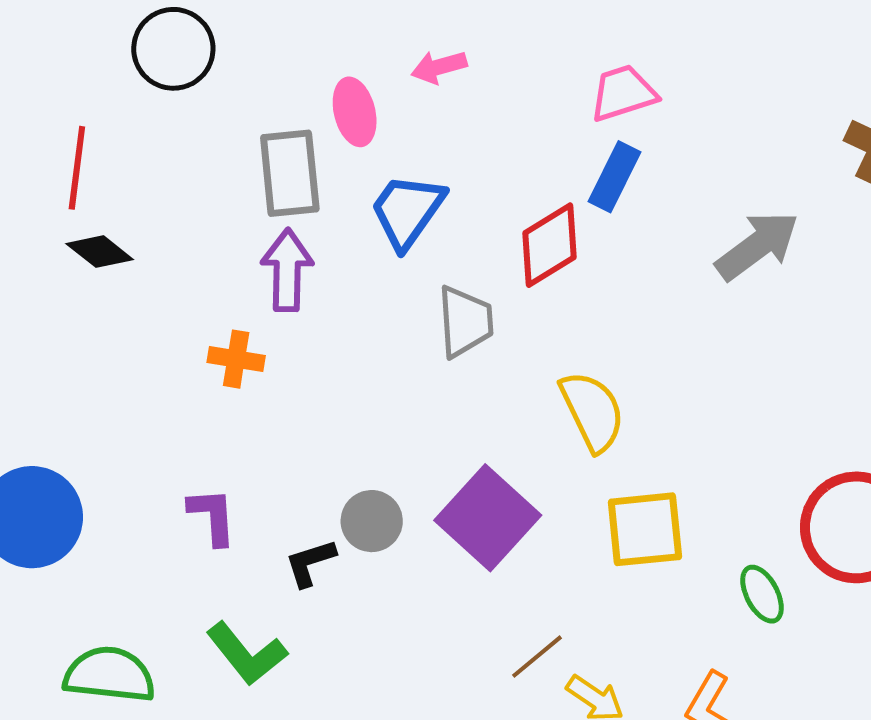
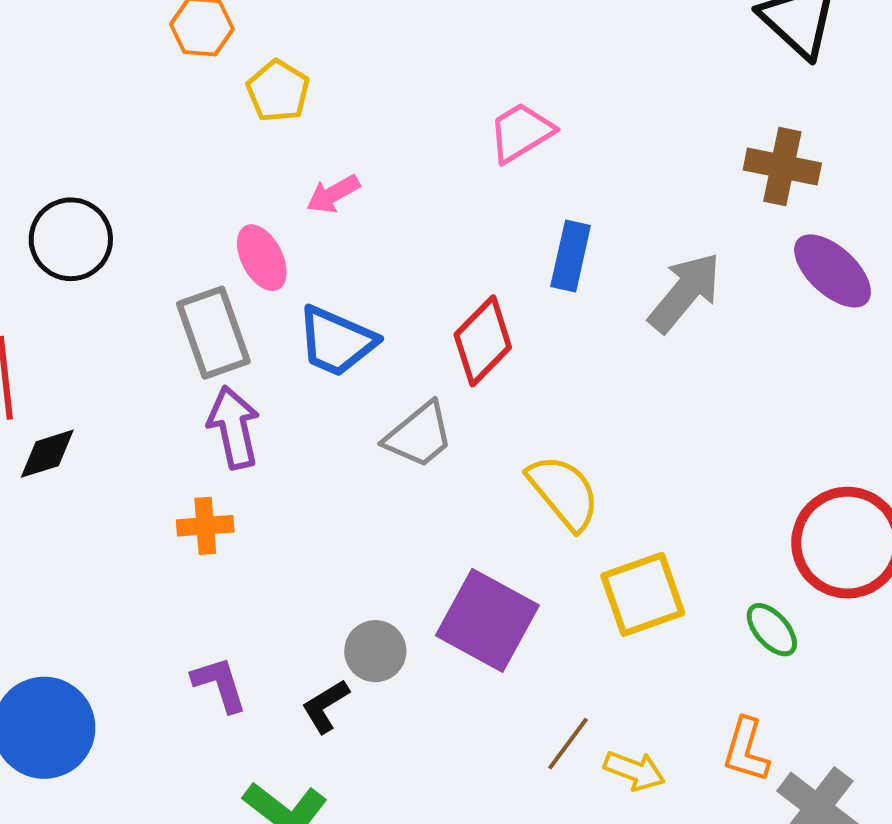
pink trapezoid: (623, 93) -> (521, 132), moved
blue rectangle: (615, 177) -> (571, 256), moved
blue trapezoid: (407, 211) -> (336, 341), turned -88
black diamond: (100, 252) -> (47, 454), turned -42
gray trapezoid: (465, 322) -> (419, 435), turned 68

